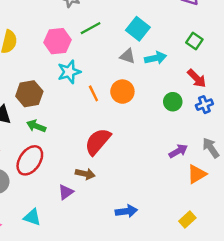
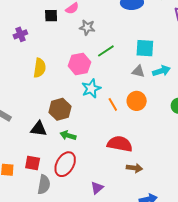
cyan square: (138, 29) -> (145, 48), turned -30
red semicircle: (98, 142) -> (120, 144), turned 65
brown arrow: (85, 174) -> (134, 168), moved

